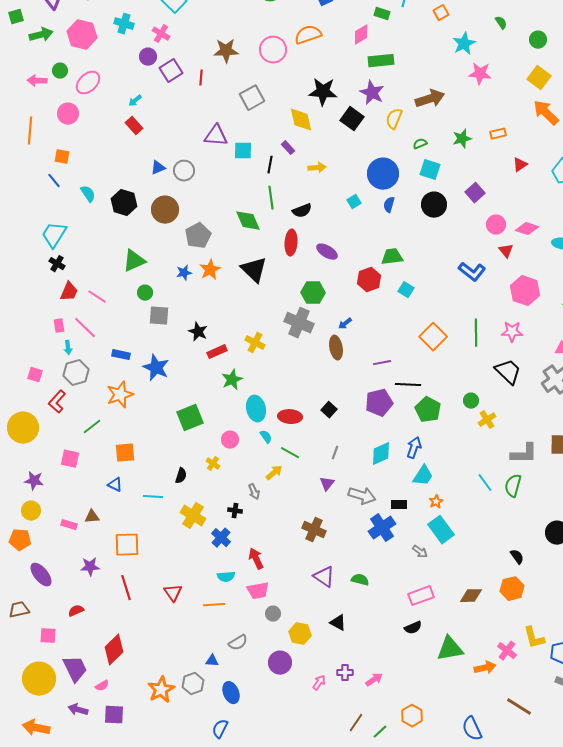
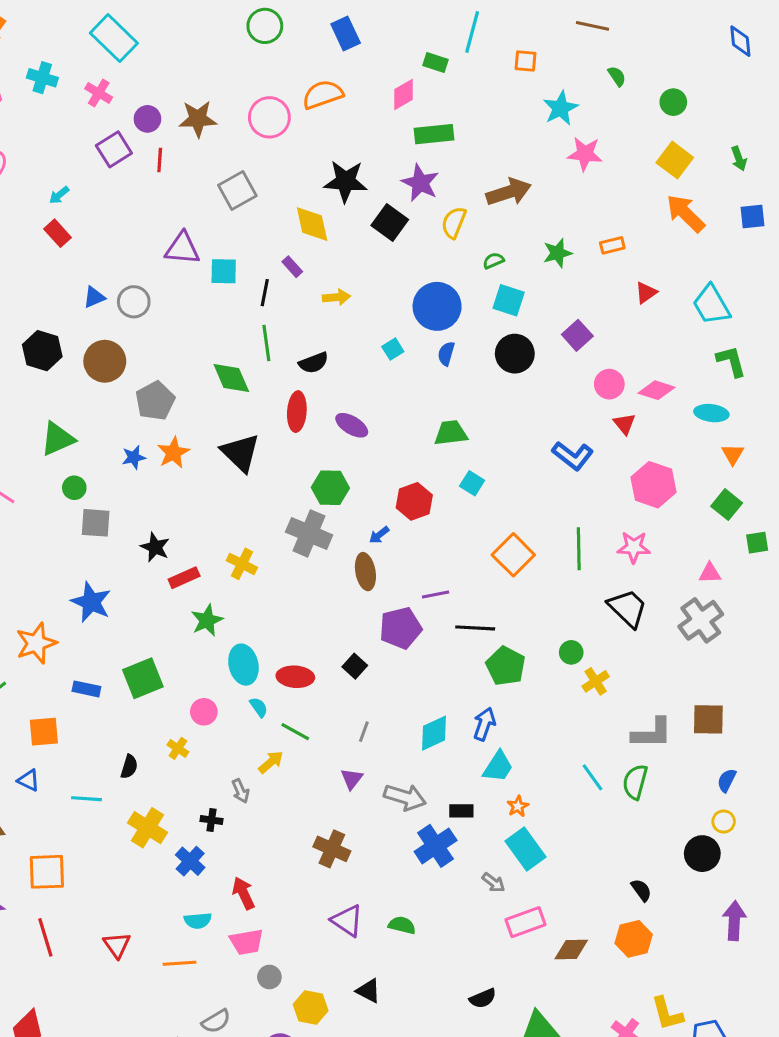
orange square: (441, 13) -> (525, 61), turned 35
purple circle: (148, 57) -> (147, 119), moved
red hexagon: (369, 280) -> (414, 501), moved
blue rectangle: (121, 355) -> (86, 689), moved
purple pentagon: (379, 403) -> (400, 628), moved
pink rectangle: (421, 596) -> (525, 922), moved

